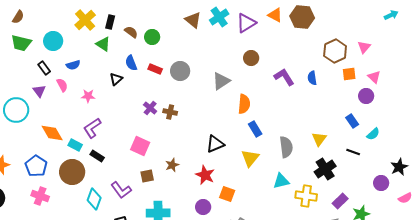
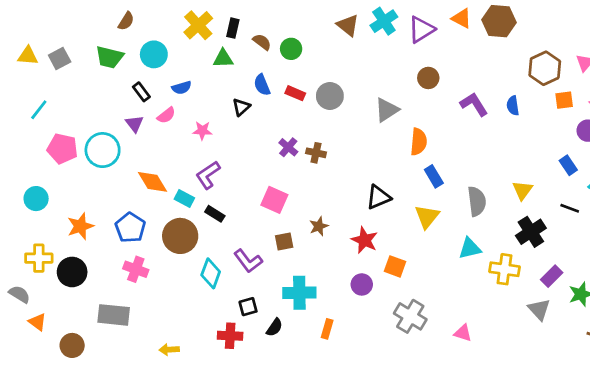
brown semicircle: (18, 17) -> (126, 21), moved
green triangle: (103, 44) -> (223, 59), turned -35
pink semicircle: (62, 85) -> (166, 115), turned 80

